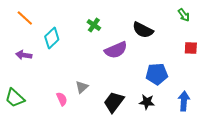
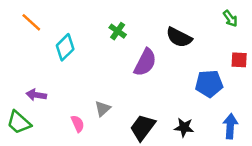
purple semicircle: (116, 50) -> (145, 62), turned -40
purple arrow: (24, 55) -> (36, 95), moved
blue pentagon: (157, 74) -> (209, 84), moved

